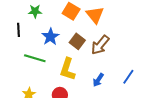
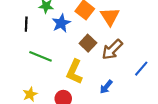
blue star: (50, 37) -> (61, 23), moved
blue line: (128, 77) -> (141, 69), moved

